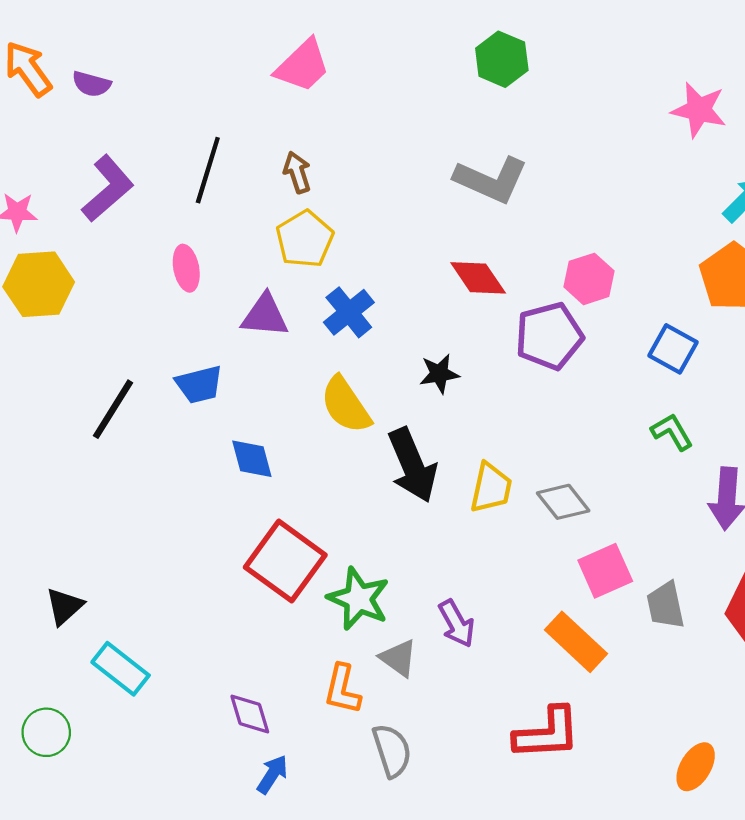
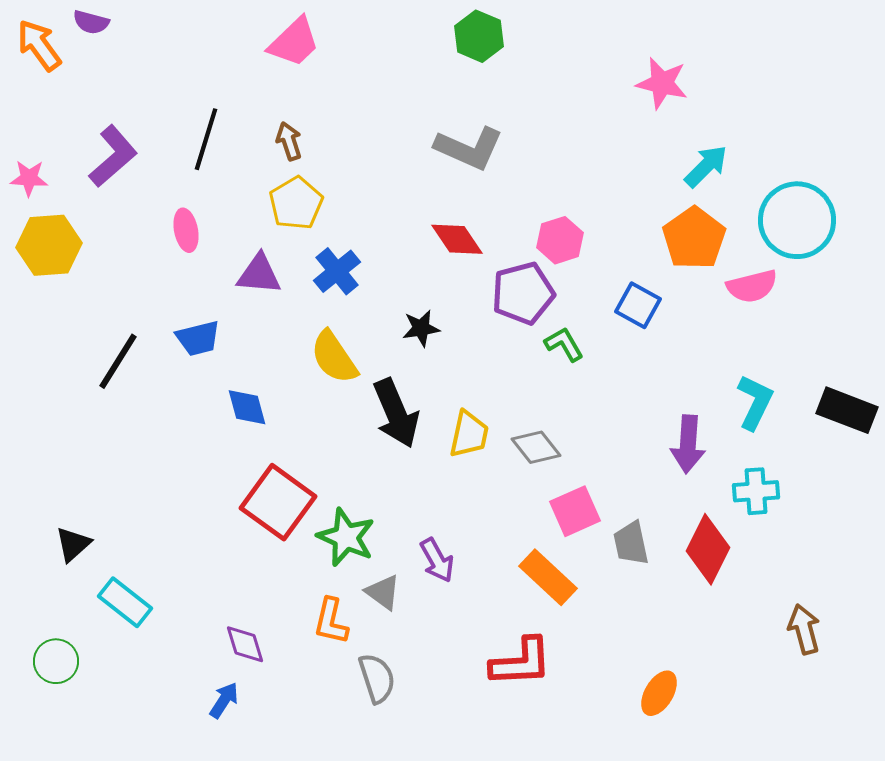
purple semicircle: (91, 84) -> (91, 22), moved
green L-shape: (672, 432) -> (564, 344), moved
blue arrow: (272, 774) -> (224, 700), moved

